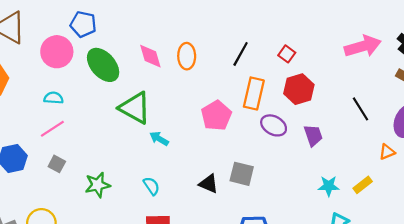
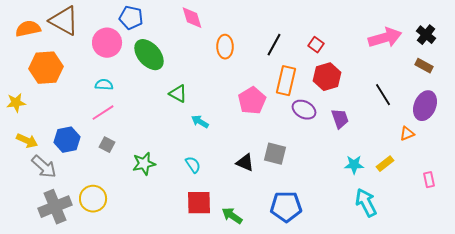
pink diamond: (150, 56) -> (192, 18), moved
green triangle: (135, 108) -> (178, 94), size x0.6

